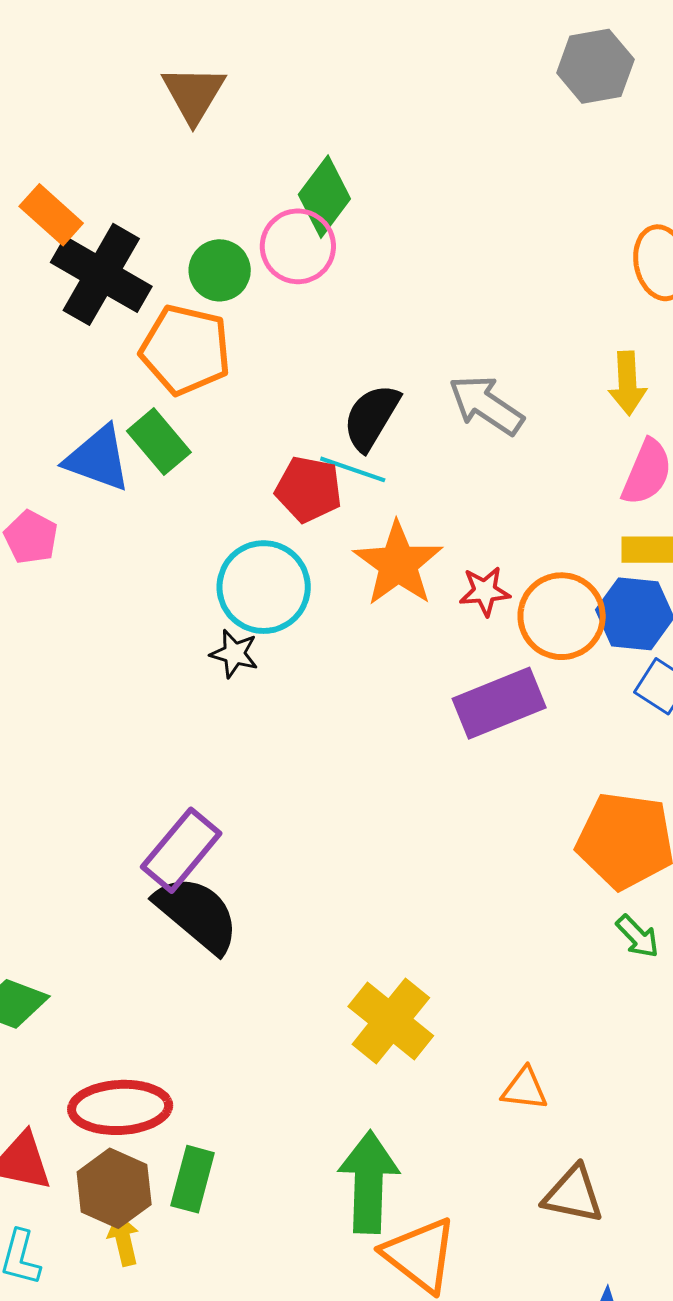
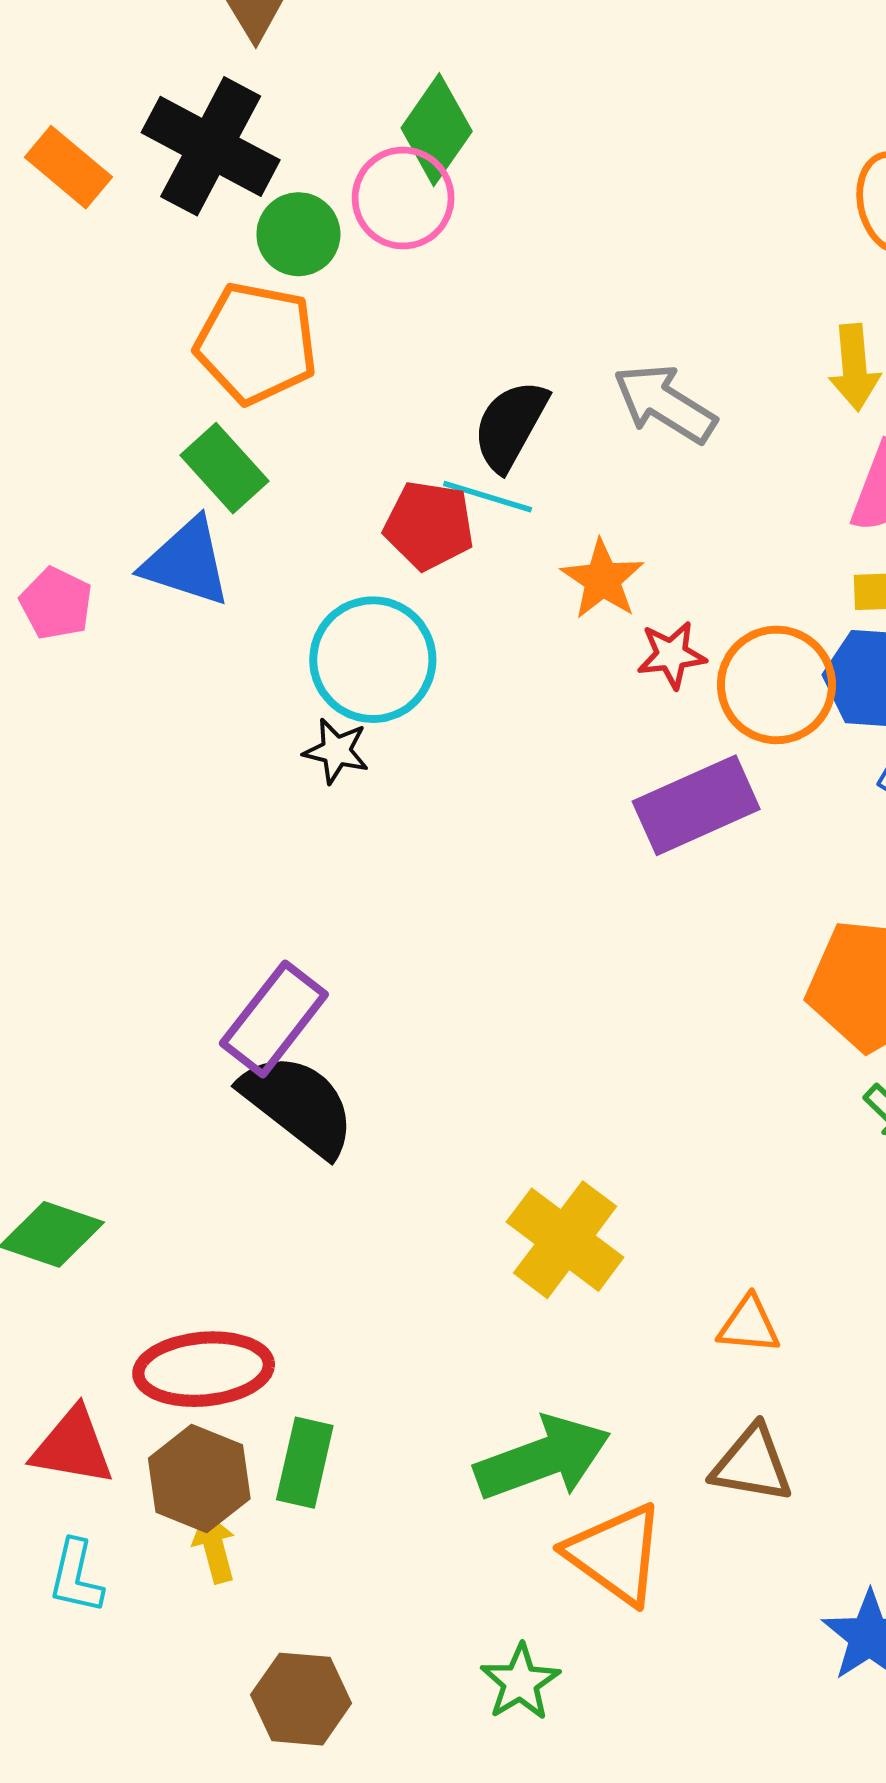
black cross: (101, 274) -> (211, 146), moved
blue triangle: (98, 458) -> (187, 562), moved
orange star: (398, 564) -> (602, 579), moved, size x0.7
green arrow: (369, 1182) -> (543, 1458), turned 70
brown triangle: (573, 1194) -> (752, 1464), moved

